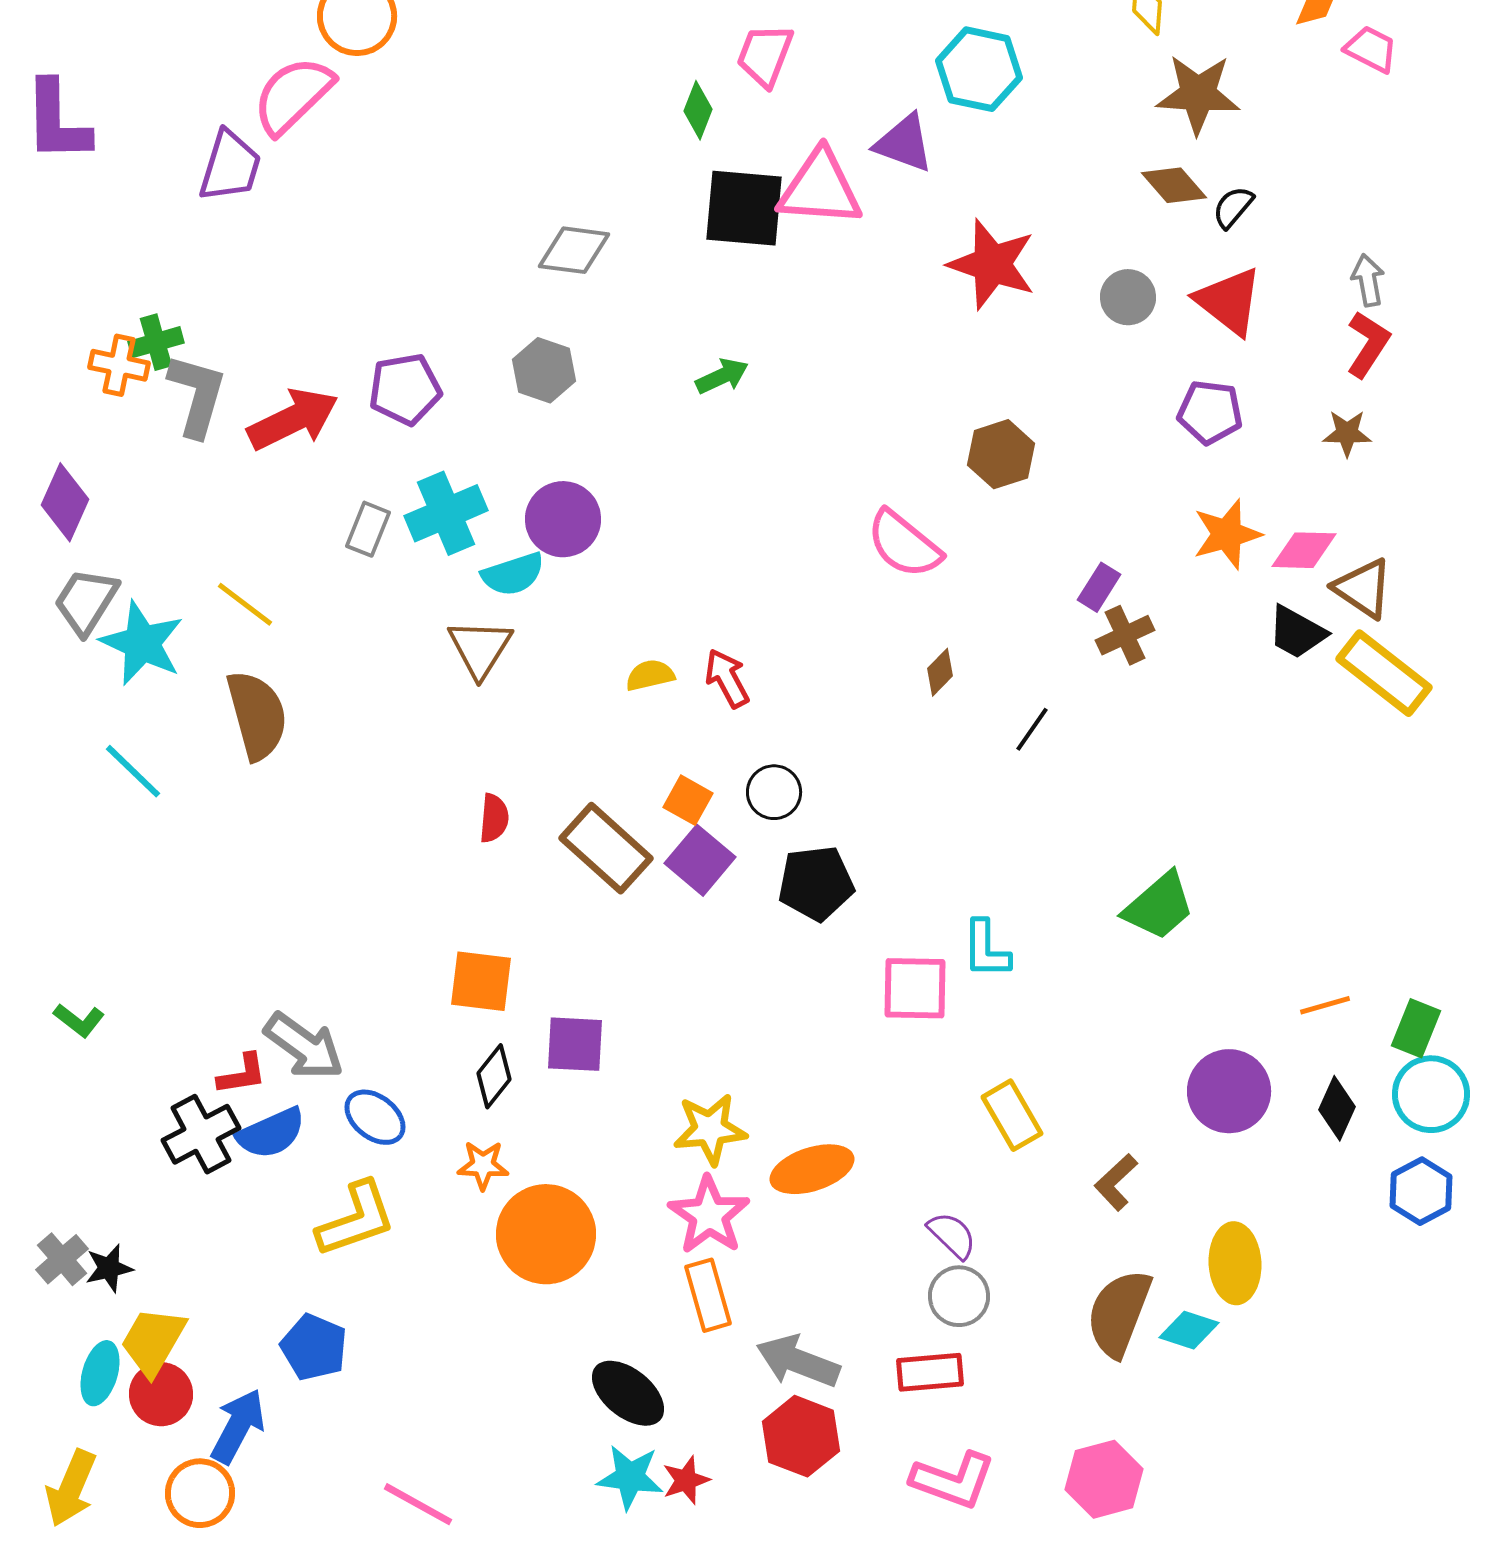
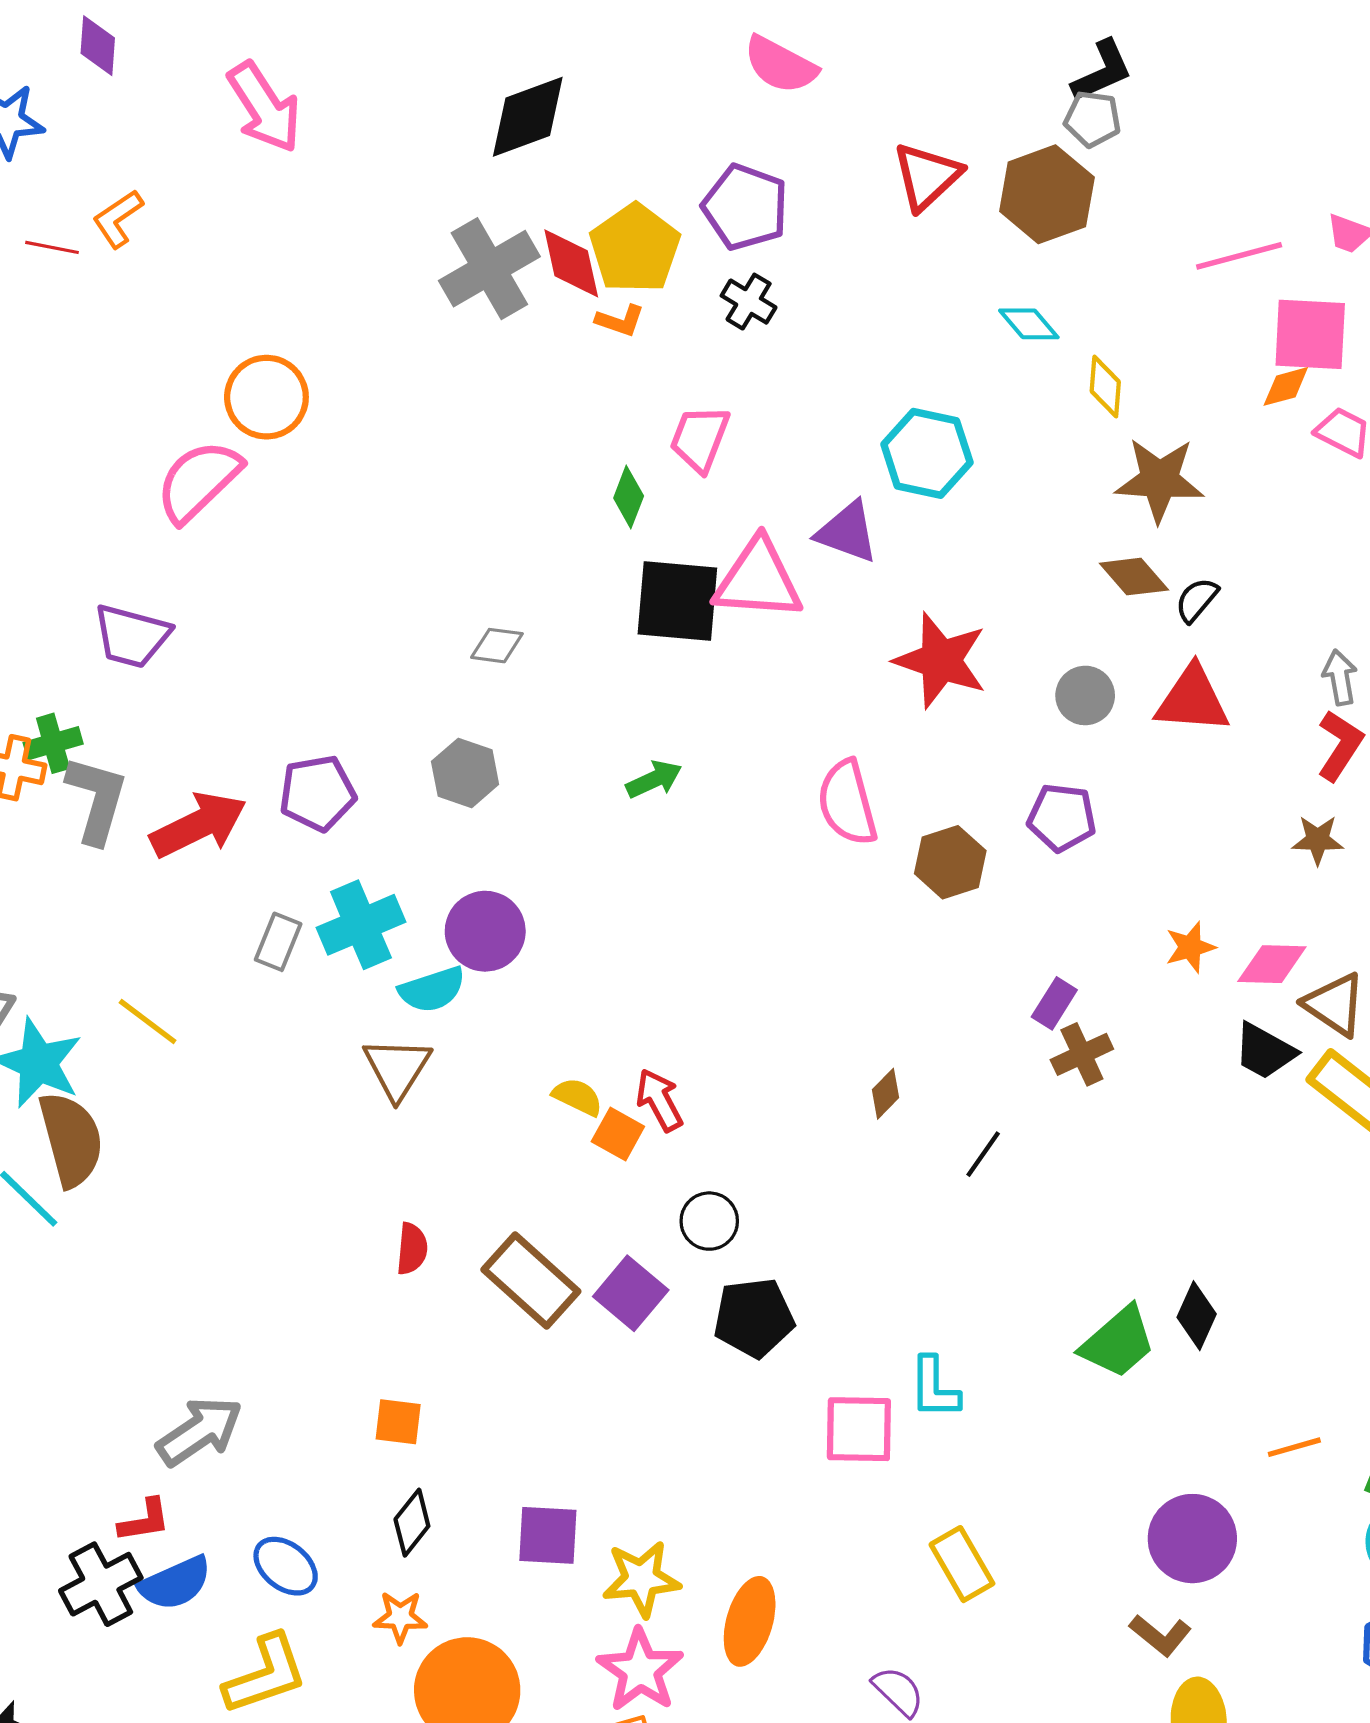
purple trapezoid: (230, 166) -> (132, 636), moved, turned 88
gray diamond: (574, 250) -> (497, 646), size x0.7
red triangle: (1229, 301) -> (1192, 700), turned -34
purple pentagon: (1210, 412) -> (1062, 818), moved
orange star: (1227, 534) -> (1190, 947), size x0.7
pink semicircle: (904, 544) -> (847, 803), moved, turned 36
yellow semicircle: (650, 675) -> (578, 1097), turned 39
brown semicircle: (257, 715) -> (71, 1139), moved
orange square: (688, 800) -> (618, 1134), moved
orange square: (481, 981) -> (398, 1422), size x0.7
purple square: (575, 1044) -> (548, 1535), moved
gray arrow: (304, 1046) -> (200, 1431), moved, turned -70
black diamond: (1337, 1108) -> (1197, 1316), moved
orange ellipse: (812, 1169) -> (750, 1621), turned -56
brown L-shape: (1116, 1182) -> (1161, 1635), moved, turned -98

